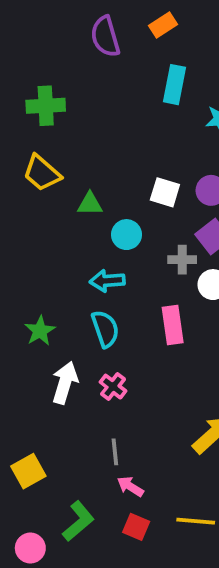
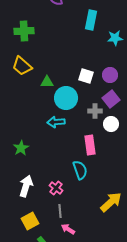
cyan circle: (126, 235) -> (66, 98), size x1.5
cyan semicircle: (105, 329) -> (80, 170), moved
white arrow: (65, 383) -> (26, 186), moved
pink cross: (113, 387) -> (56, 188), moved
yellow square: (28, 471) -> (30, 221), moved

